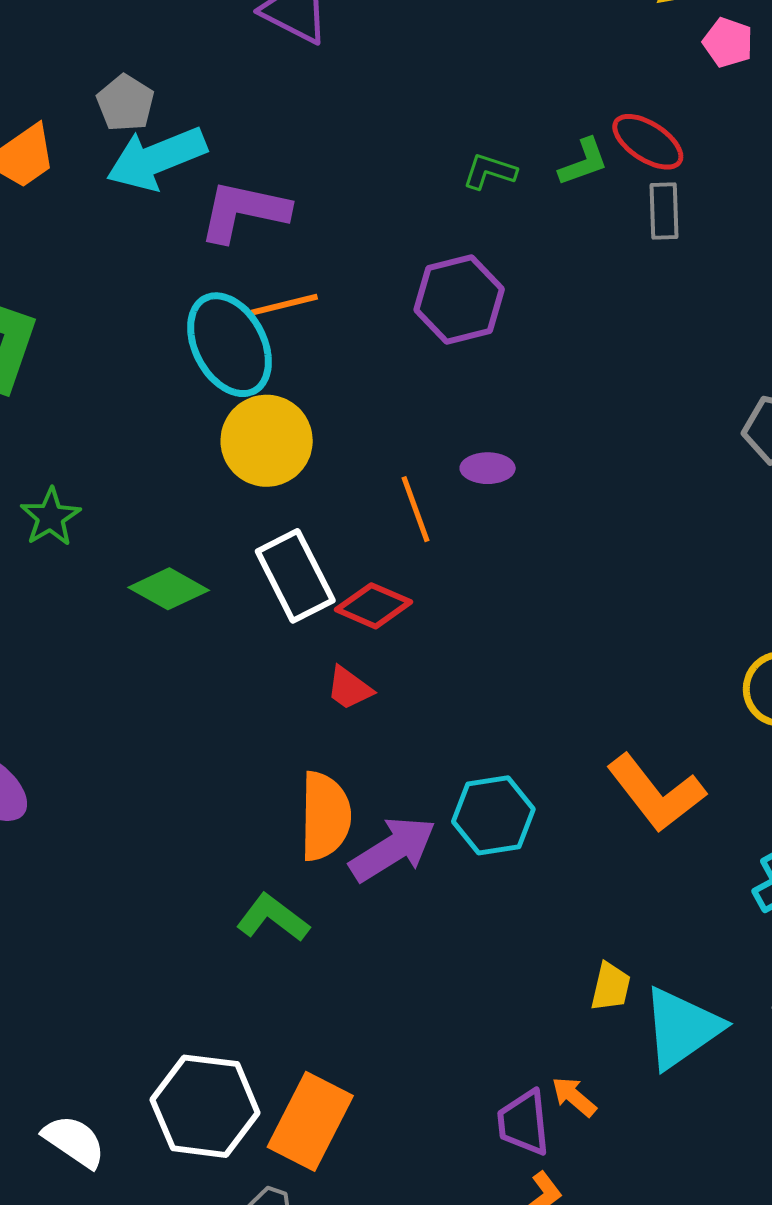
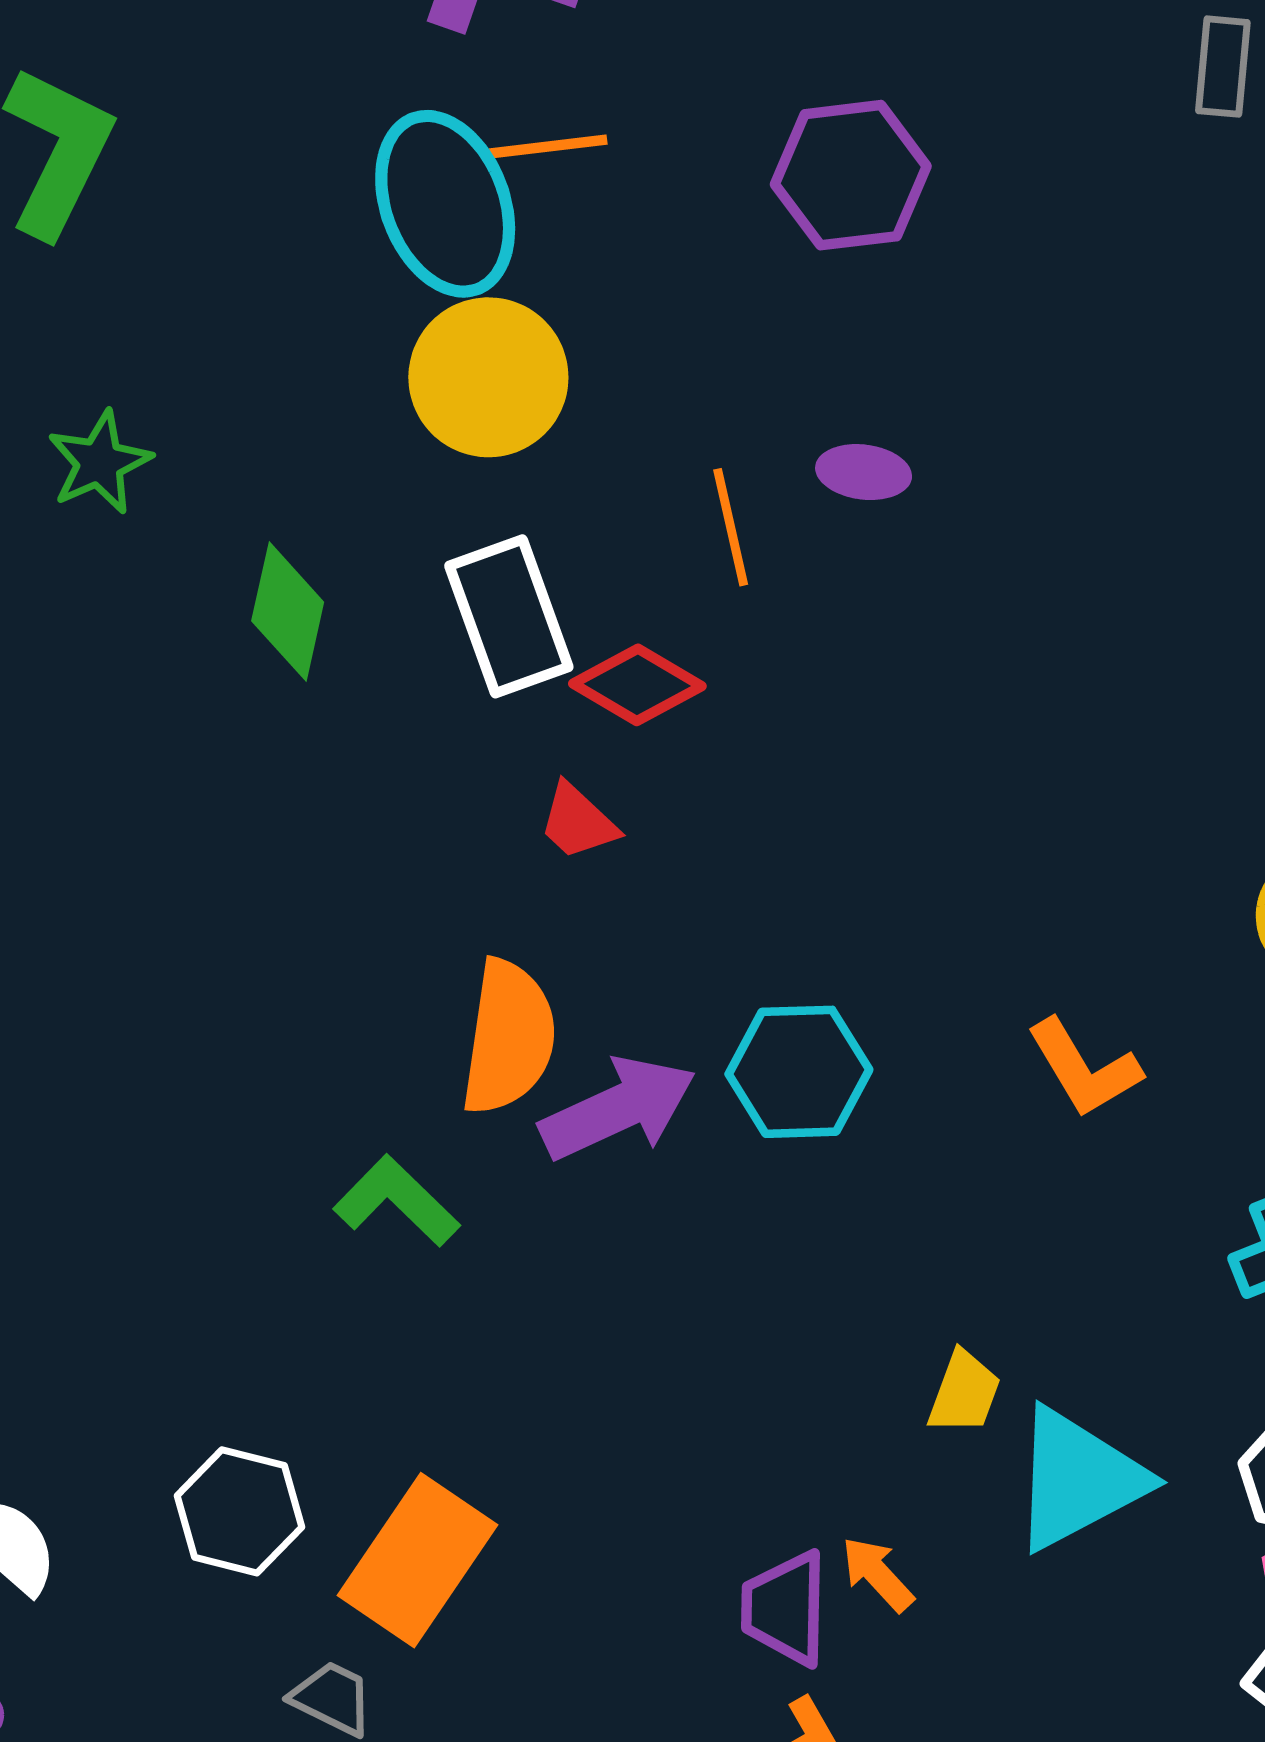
green diamond: (169, 589) -> (288, 612), turned 66
orange L-shape: (656, 793) -> (1084, 1068), size x0.7
white hexagon: (205, 1106) -> (239, 1511), size x0.7

